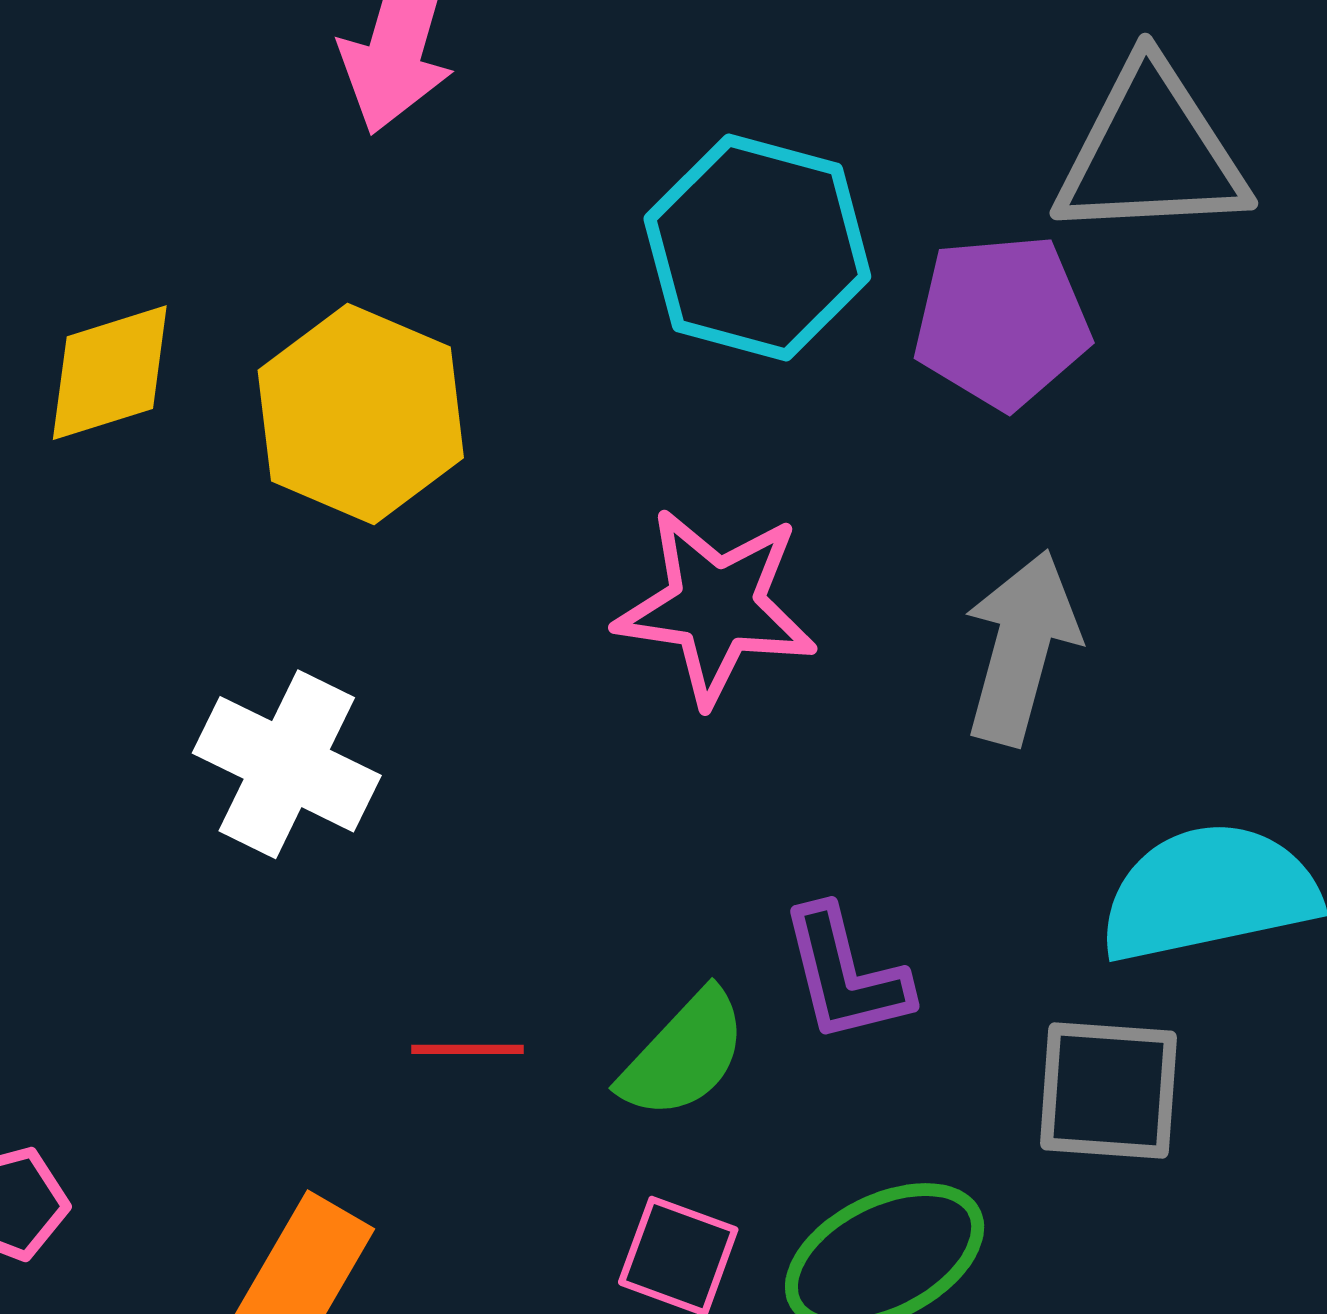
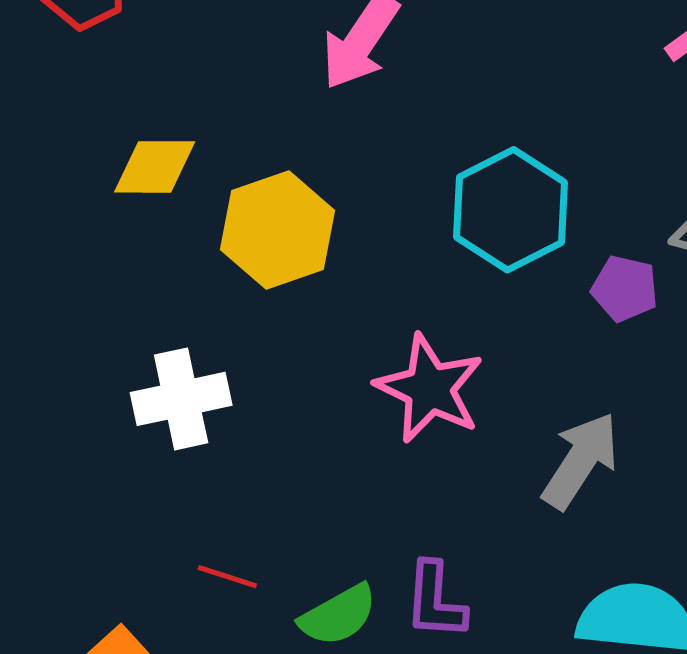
purple pentagon: (1002, 321) -> (625, 289), size x0.7
white cross: (287, 764) -> (181, 399), turned 34

